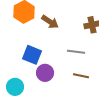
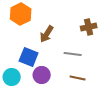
brown arrow: (50, 22) -> (47, 34), moved, turned 90
cyan circle: (15, 87) -> (12, 77), moved

